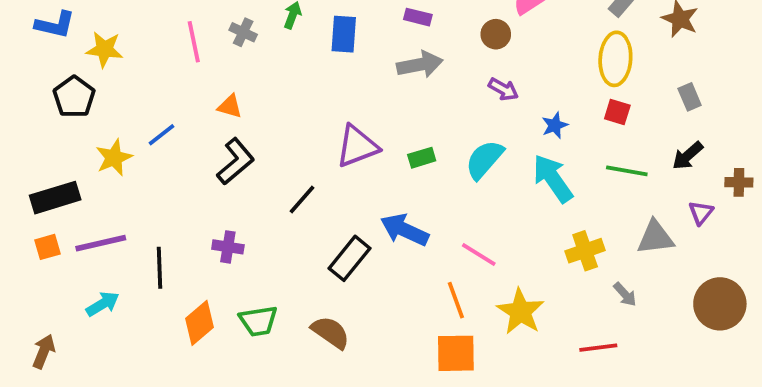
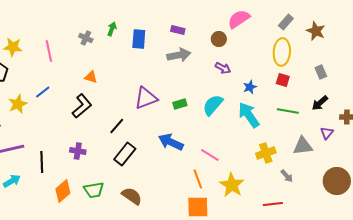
pink line: (194, 42) -> (49, 51), moved
orange triangle: (230, 106) -> (91, 77), moved
black rectangle: (350, 258) -> (125, 154), moved

